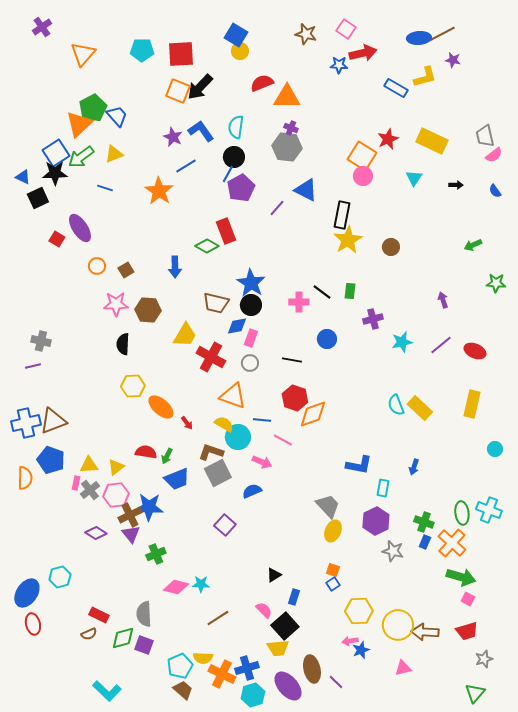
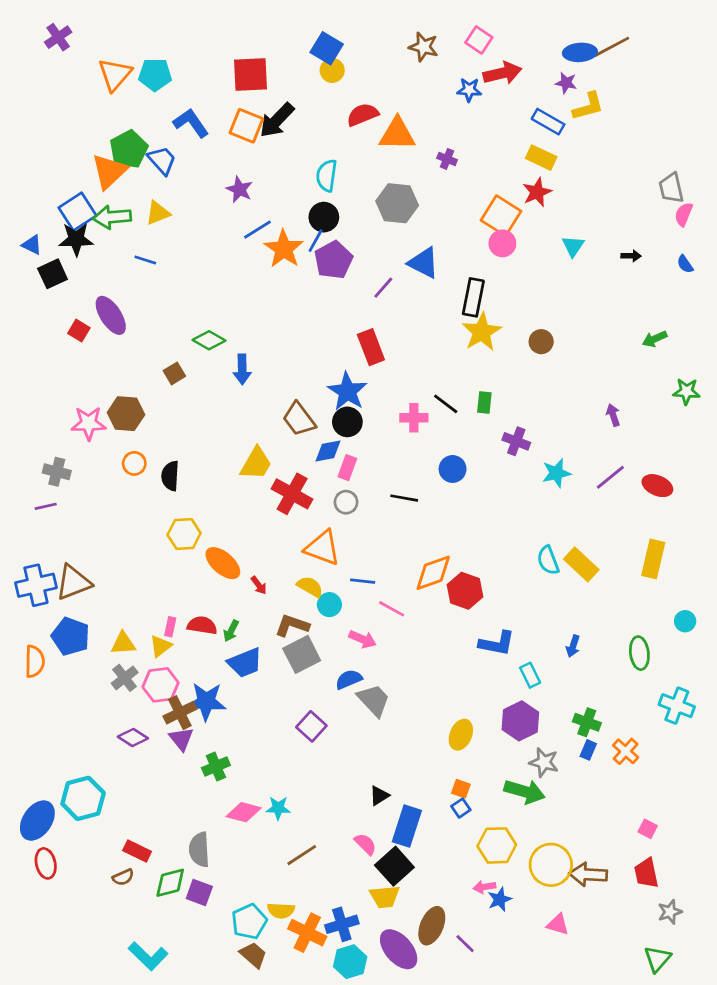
cyan pentagon: (142, 50) -> (155, 75), moved
purple star: (453, 60) -> (566, 83), moved
purple cross: (291, 128) -> (447, 159), moved
blue L-shape: (201, 131) -> (191, 123), moved
yellow rectangle: (432, 141) -> (541, 158), moved, size x0.7
pink semicircle: (494, 155) -> (684, 214), turned 150
green arrow: (81, 157) -> (112, 217), turned 32
orange star: (159, 191) -> (284, 249), moved
red rectangle: (226, 231) -> (371, 347), moved
green diamond: (207, 246) -> (209, 340), moved
orange circle: (97, 266) -> (134, 463), moved
brown trapezoid: (216, 303) -> (299, 419), turned 40
pink star: (116, 304) -> (89, 423), moved
brown hexagon: (148, 310) -> (126, 414), moved
purple cross: (373, 319) -> (516, 441), turned 36
red hexagon: (295, 398) -> (465, 591), moved
cyan circle: (238, 437) -> (329, 605), size x0.7
pink rectangle: (76, 483) -> (170, 627), moved
cyan rectangle: (383, 488) -> (530, 675), turned -36
gray trapezoid: (328, 506) -> (374, 700), moved
green ellipse: (462, 513) -> (639, 653), moved
orange cross: (452, 543) -> (626, 751), size x0.7
cyan hexagon: (60, 577) -> (83, 798), size x1.4
green arrow: (461, 577) -> (525, 791), moved
blue rectangle: (294, 597) -> (407, 826), size x1.8
red trapezoid: (467, 631) -> (646, 873), turned 95
pink triangle: (403, 668) -> (558, 924), turned 30
brown ellipse: (312, 669) -> (432, 926), turned 36

